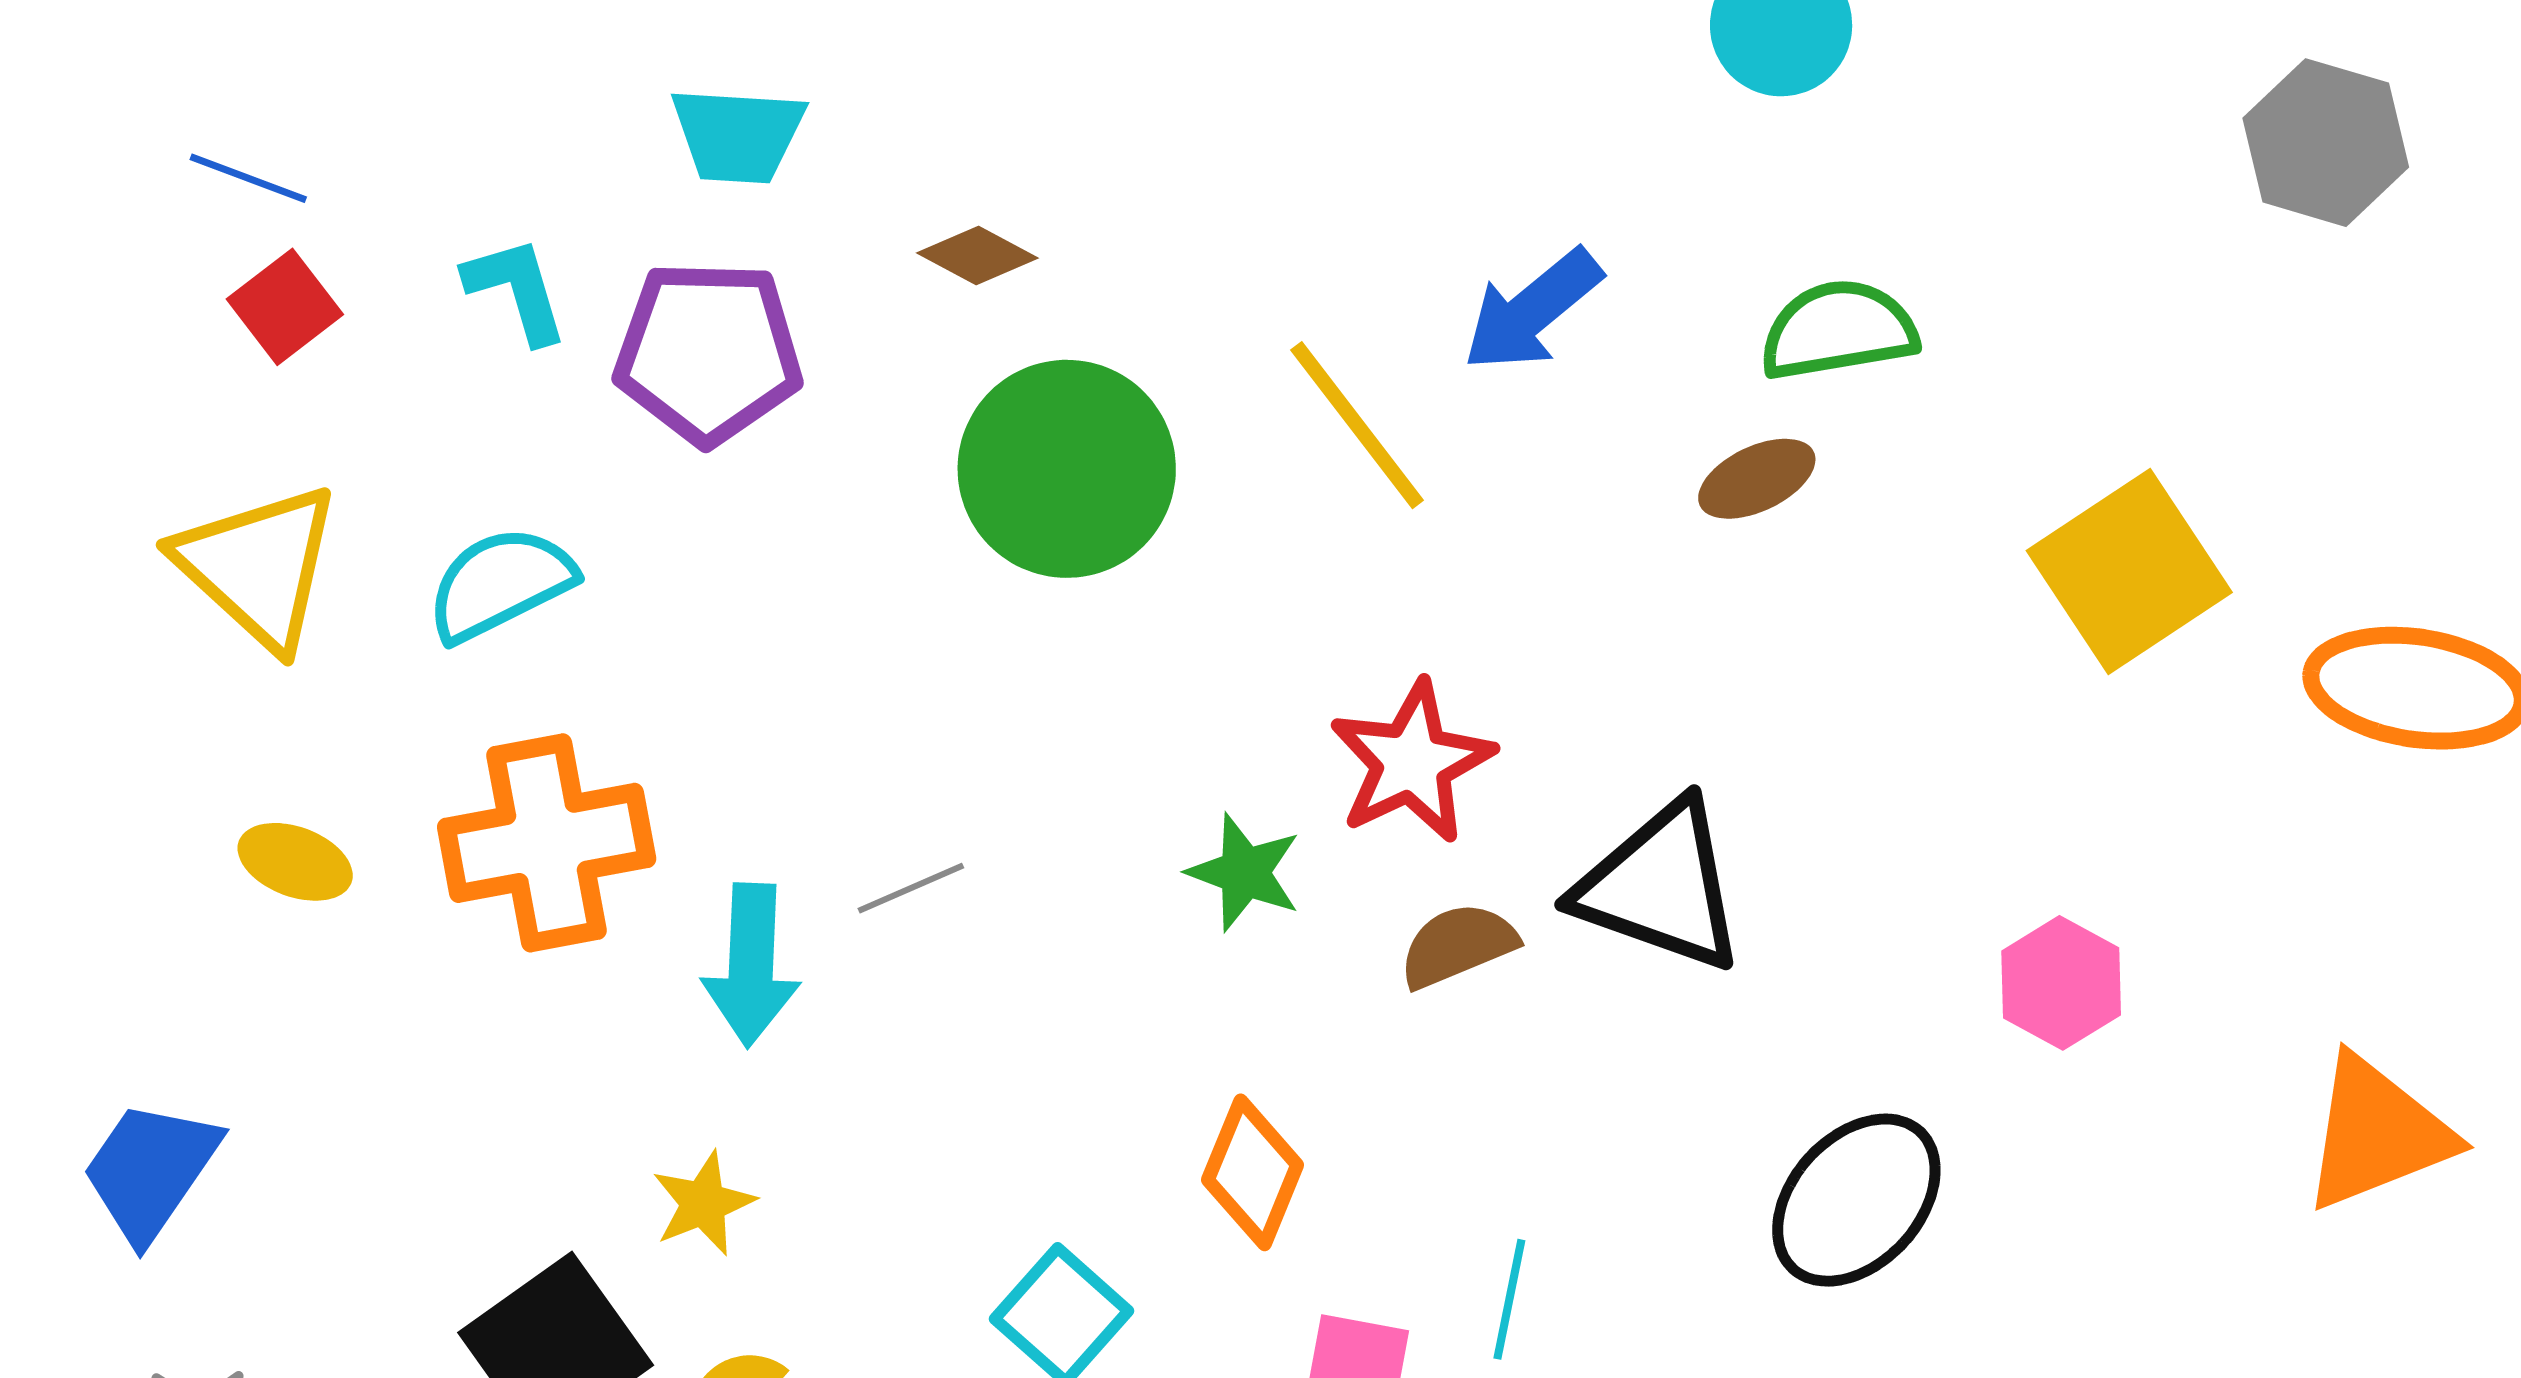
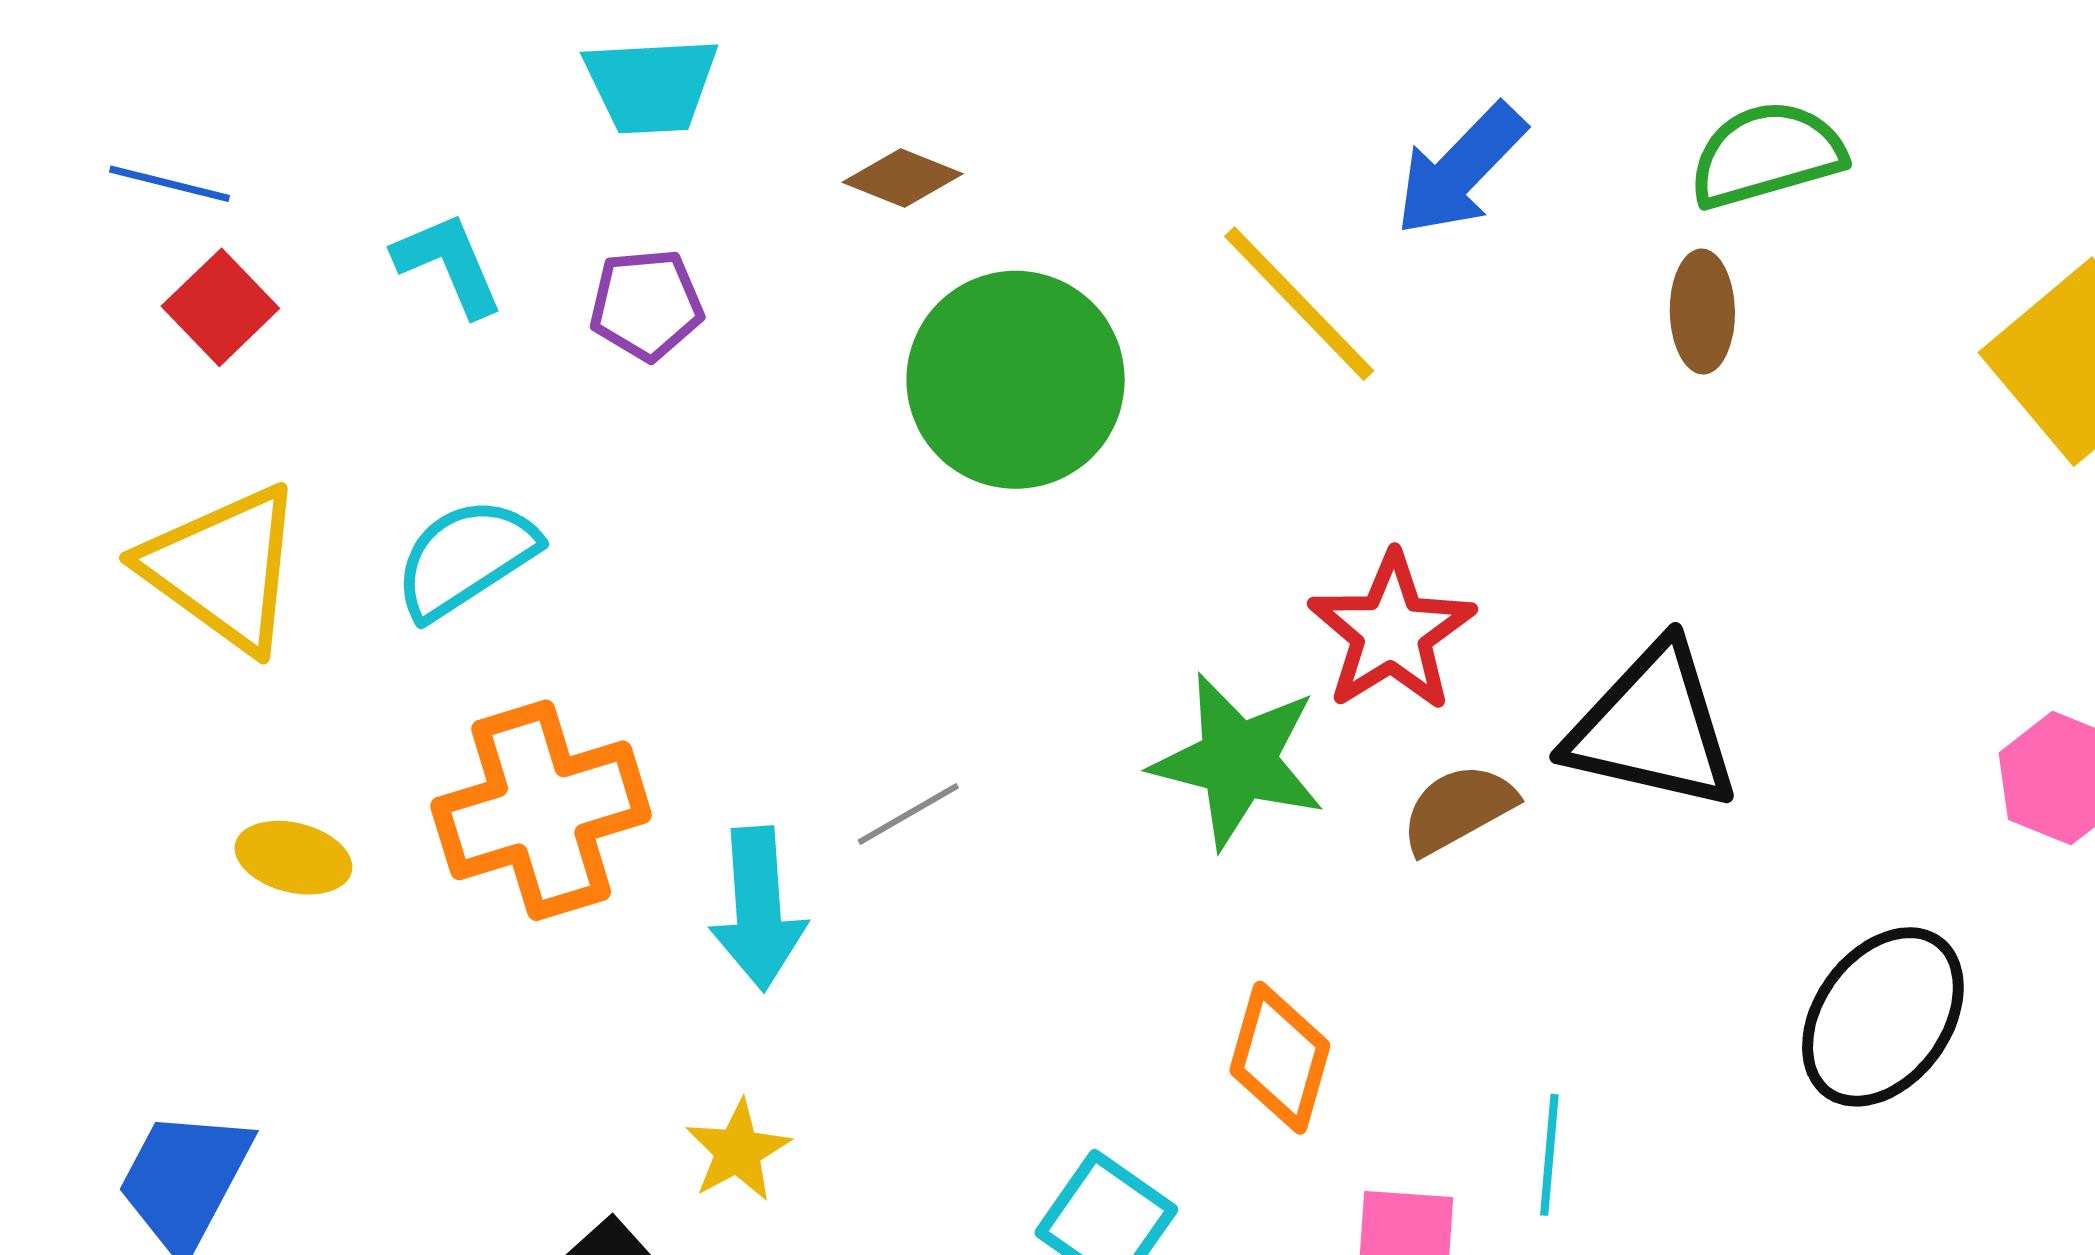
purple pentagon: (708, 352) -> (646, 305), size x0.6
brown ellipse: (1757, 479) -> (1702, 312), turned -59
green star: (1244, 872) -> (1238, 761), size x1.5

